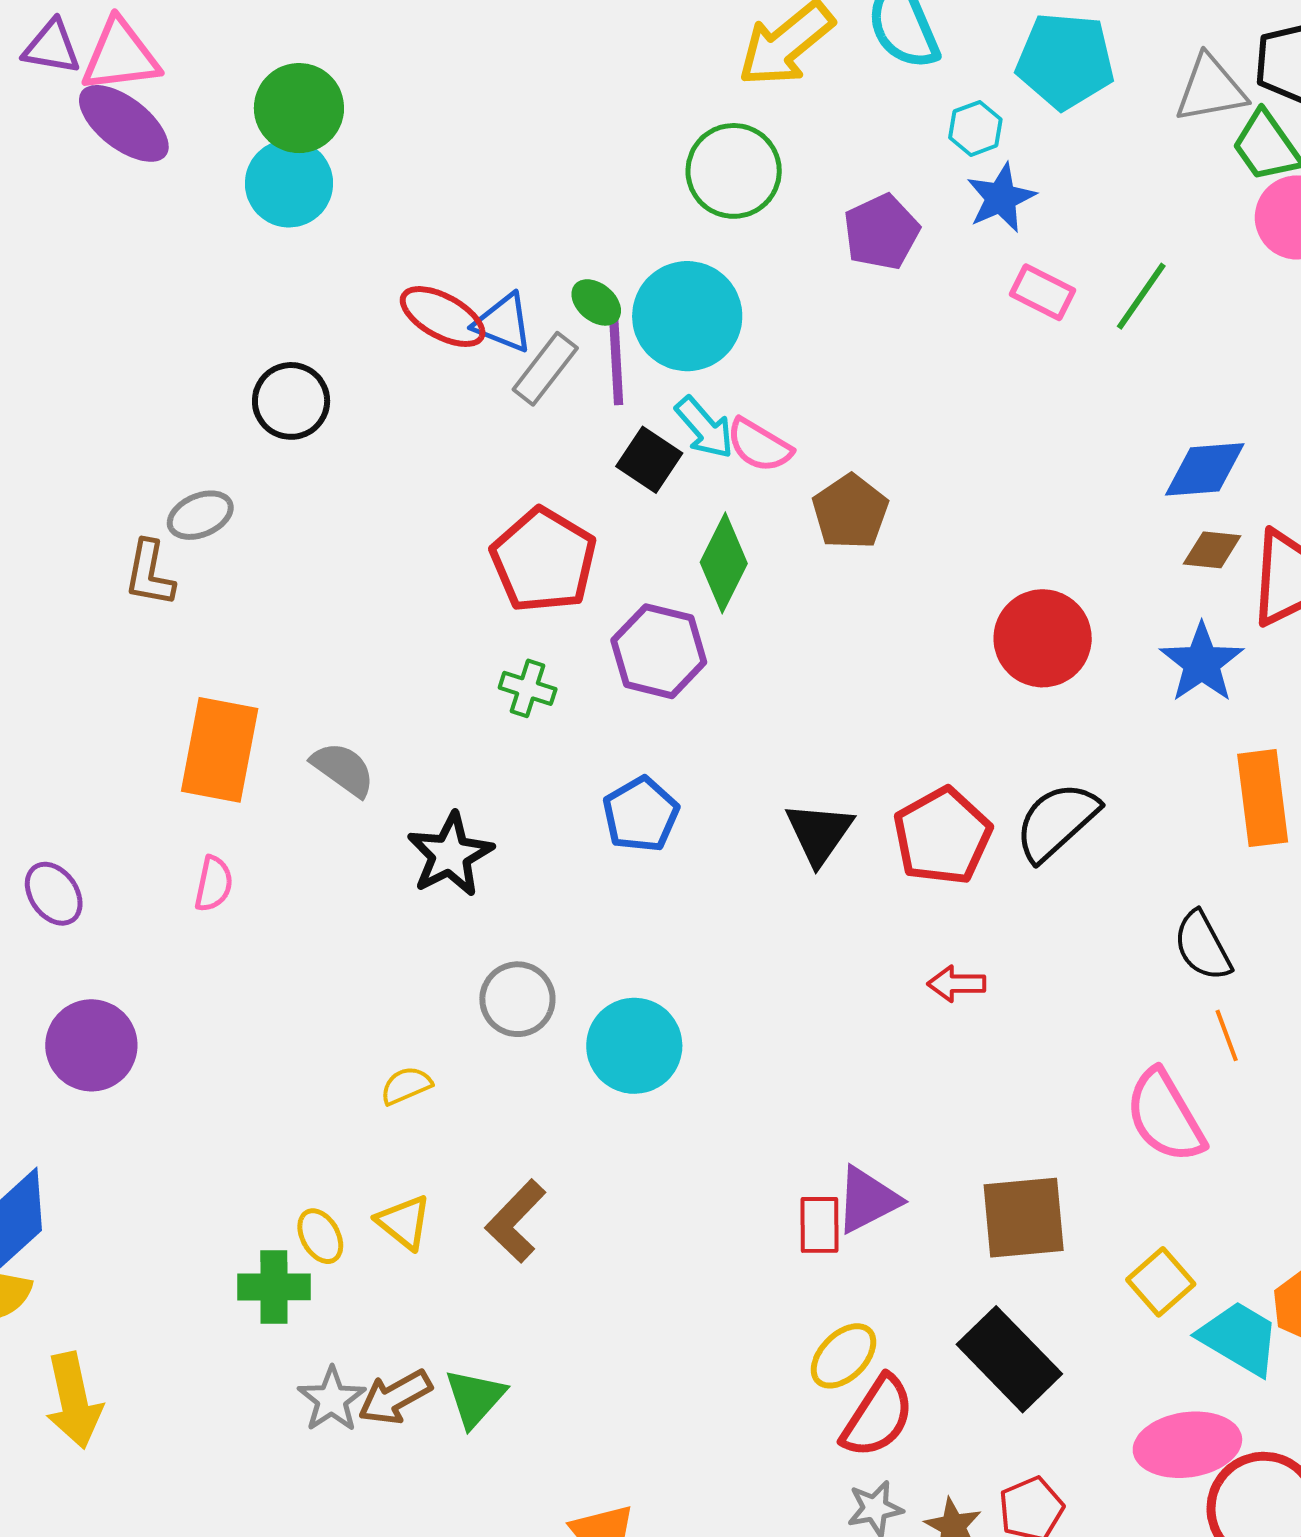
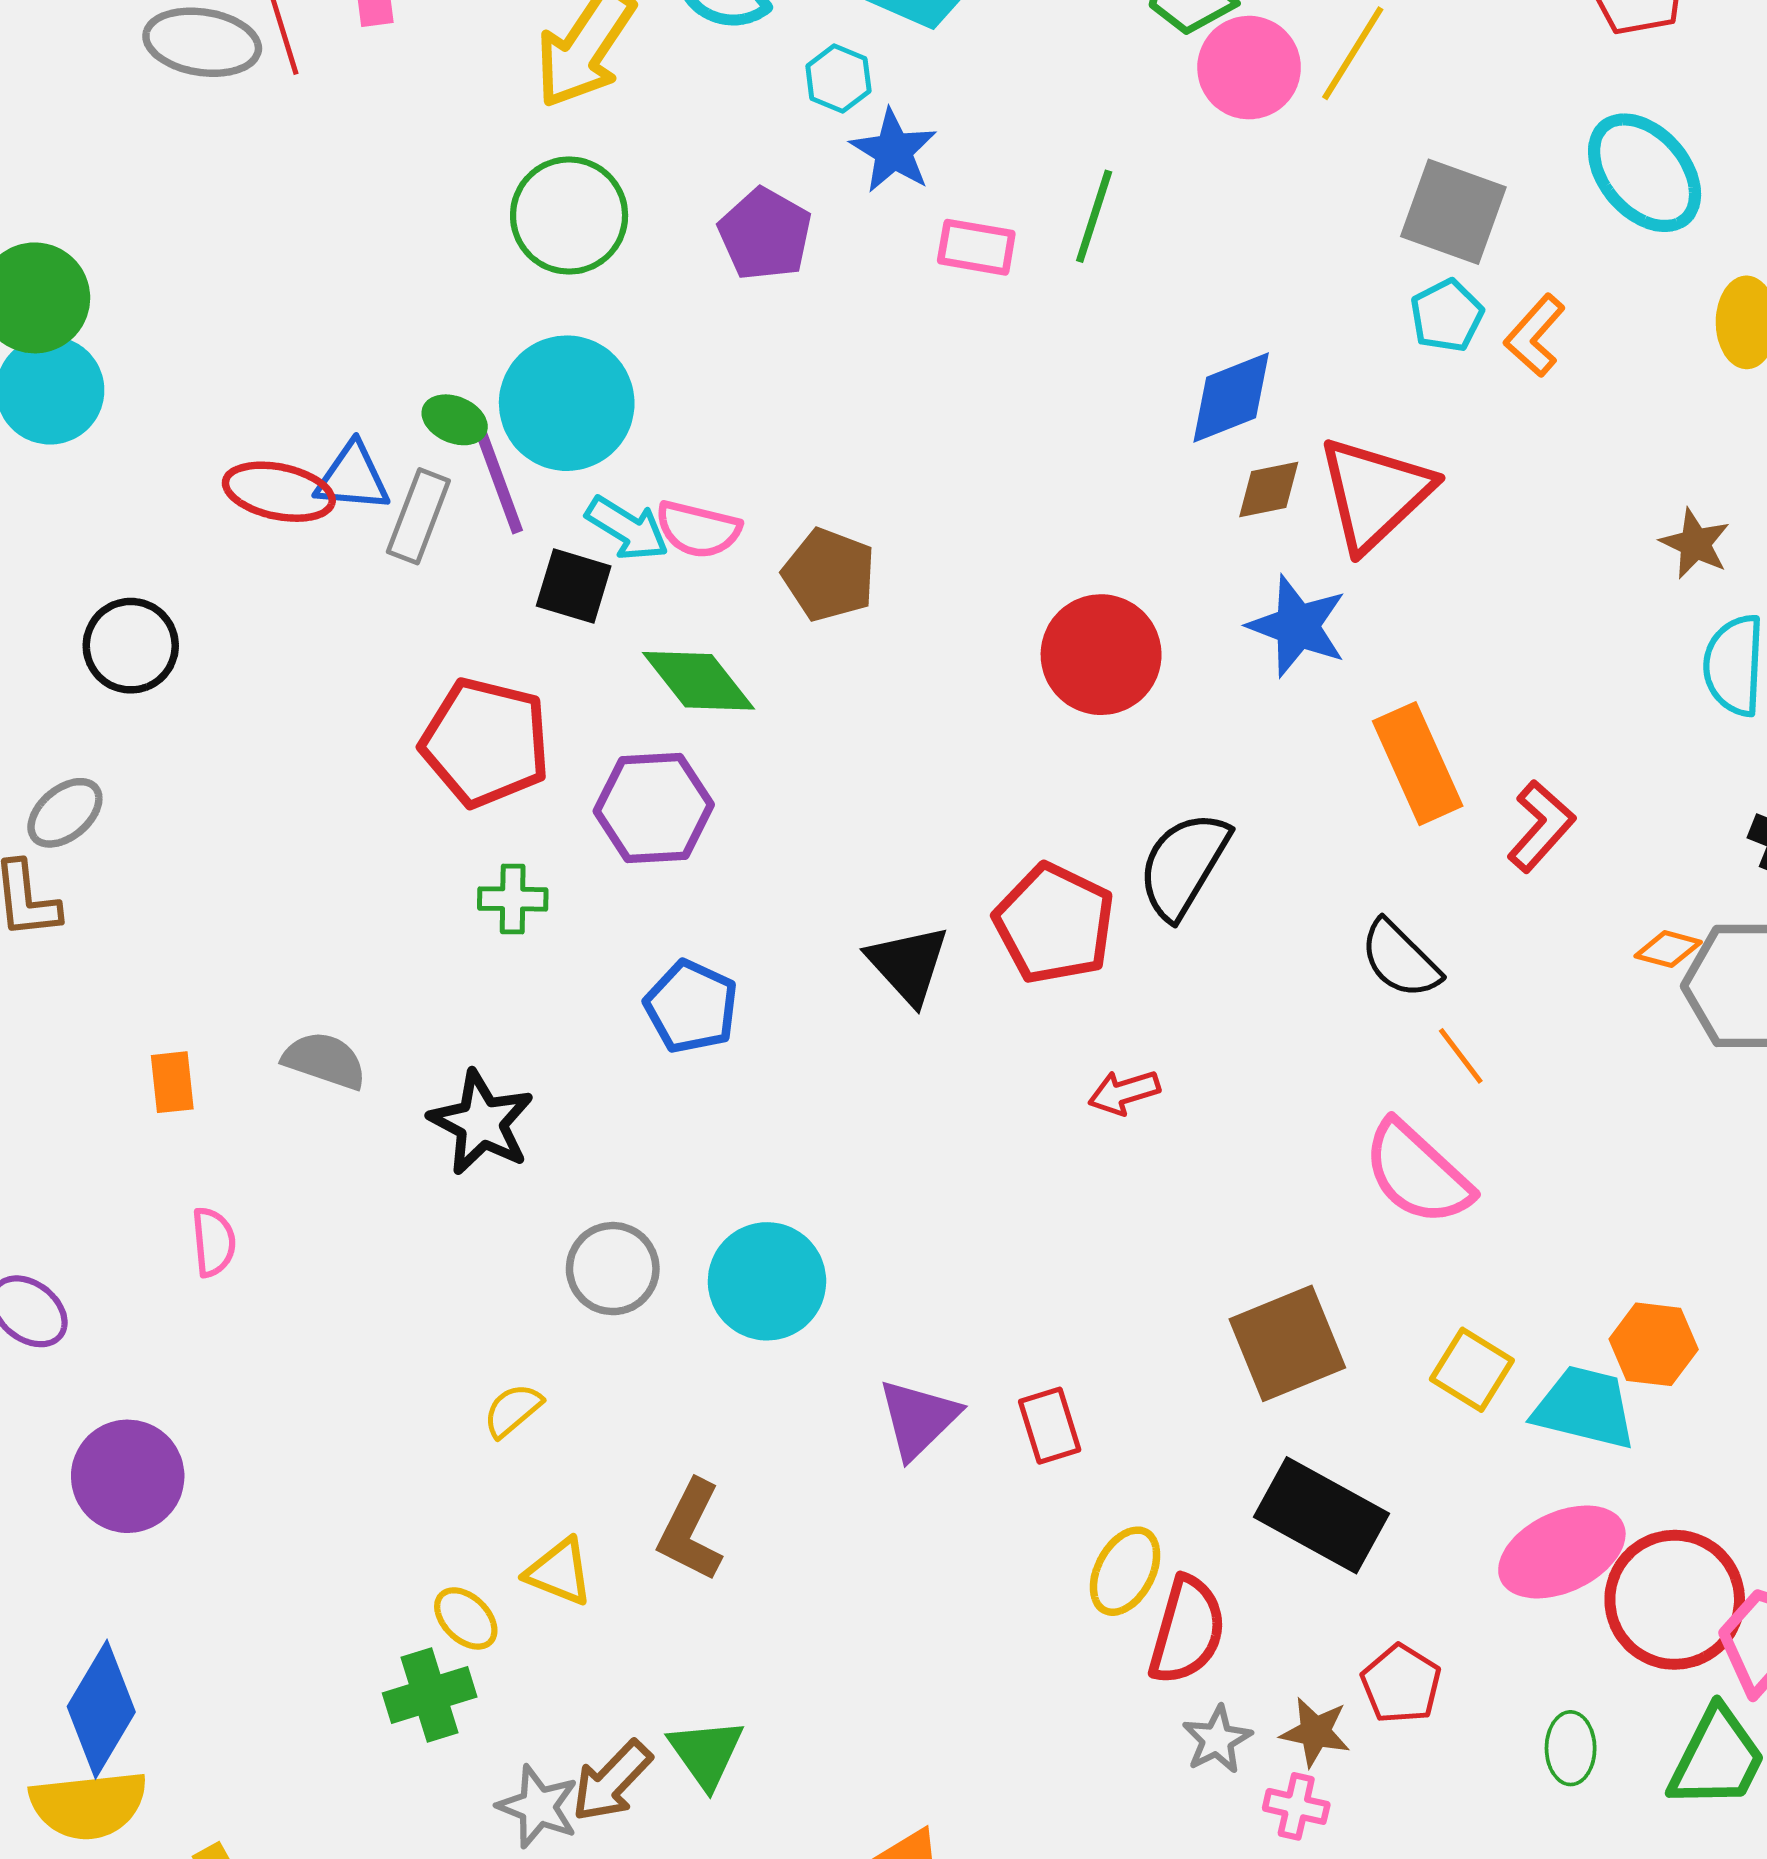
green diamond: (724, 563) -> (699, 681), turned -48
orange rectangle: (220, 750) -> (172, 1082), size x0.5
purple triangle: (867, 1200) -> (918, 1419), moved

